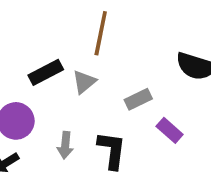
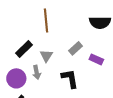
gray triangle: (84, 82) -> (46, 56), moved
gray arrow: (65, 145) -> (37, 72), moved

